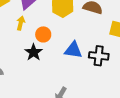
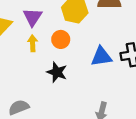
orange circle: (43, 34) -> (61, 39), moved

